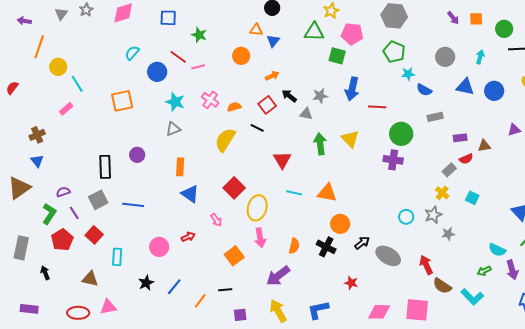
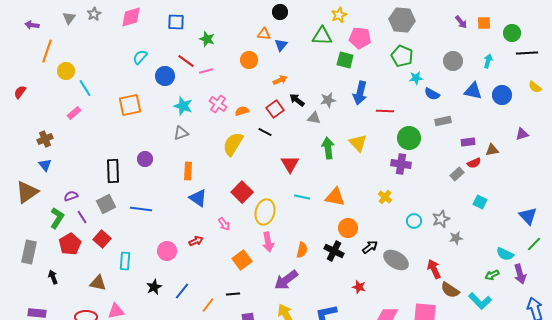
yellow cross: (442, 193) -> (385, 197), moved

